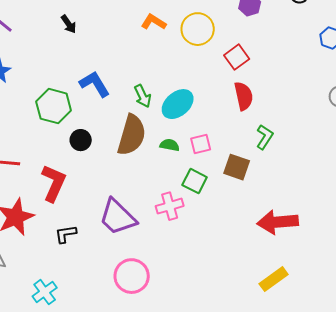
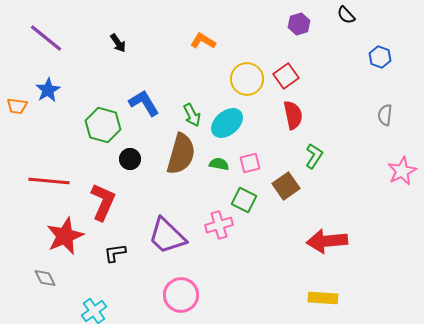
yellow circle: (198, 29) -> (247, 79), moved
brown square: (237, 167) -> (286, 186), turned 36
yellow rectangle: (274, 279) -> (323, 298), turned 40

